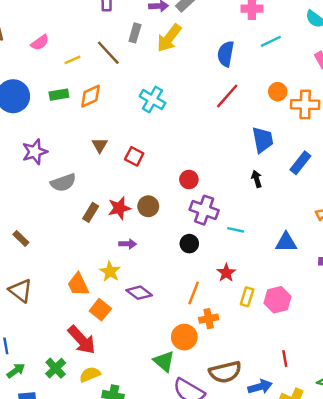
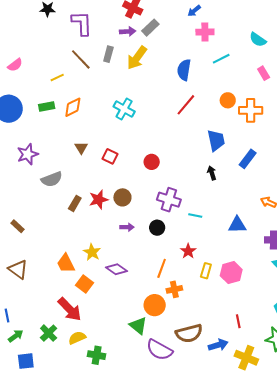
pink semicircle: (40, 43) -> (15, 65), moved
brown line: (108, 53) -> (81, 59), moved
red circle: (189, 180) -> (152, 162), moved
purple arrow: (128, 244) -> (127, 227), moved

